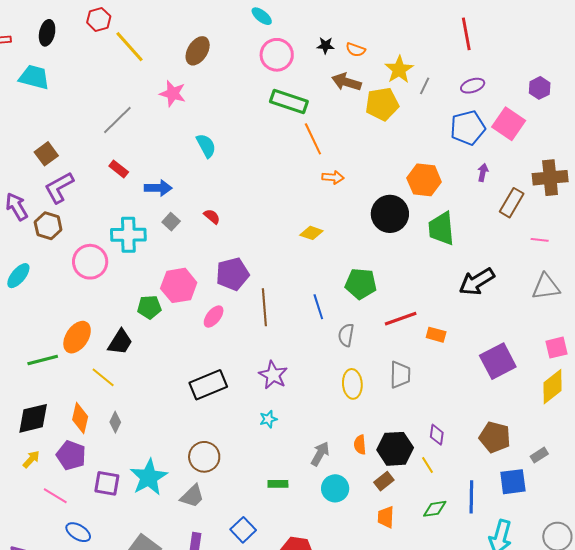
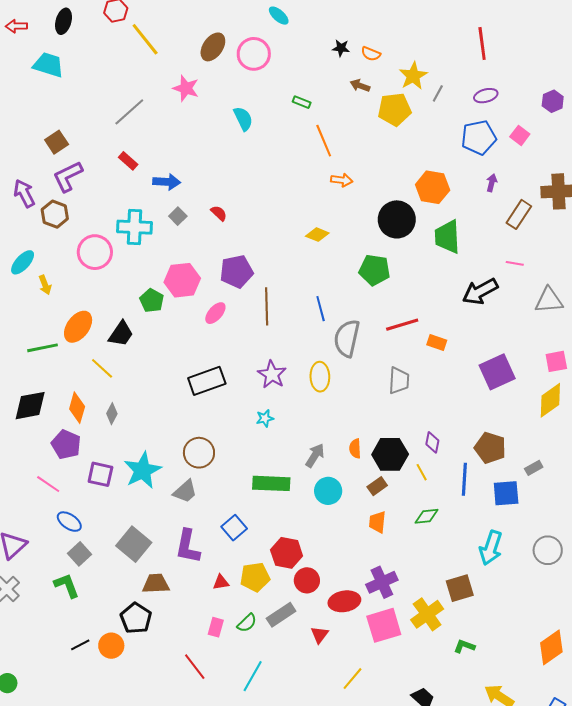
pink circle: (277, 55) -> (254, 54), moved
brown arrow: (346, 82) -> (360, 86), size x0.7
green rectangle: (289, 101) -> (302, 102), size x0.5
pink square: (509, 124) -> (520, 135), size x0.6
cyan semicircle: (206, 146) -> (243, 119), moved
pink line: (540, 240) -> (515, 263), moved
green pentagon: (361, 284) -> (375, 270), moved
green pentagon: (149, 307) -> (152, 301), turned 30
gray semicircle: (346, 335) -> (347, 338), size x1.6
yellow ellipse: (352, 384) -> (320, 377), moved
yellow arrow: (31, 459) -> (45, 285), moved, turned 114
green rectangle: (278, 484) -> (271, 483), size x1.8
blue line: (471, 497) -> (464, 479), moved

